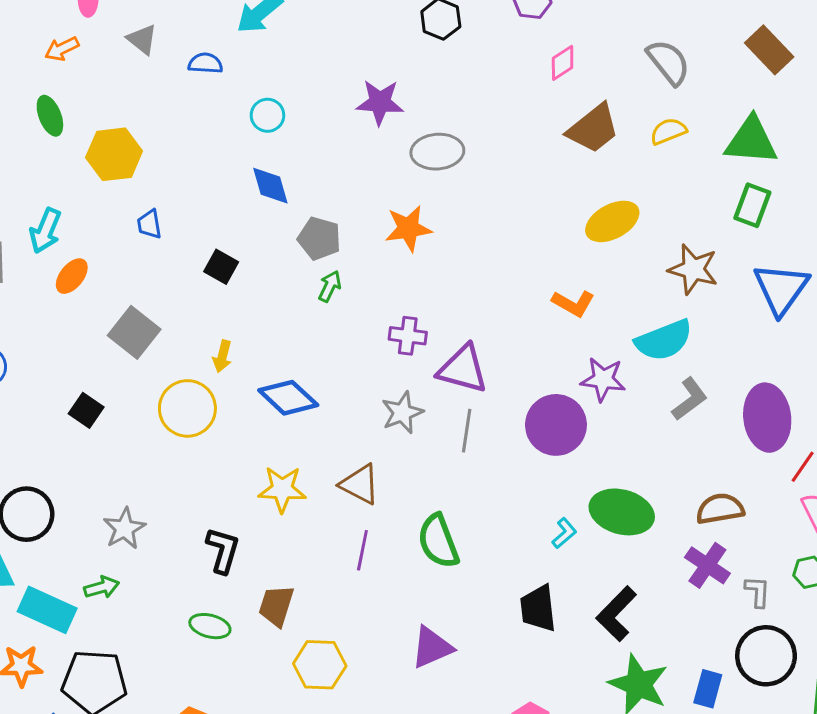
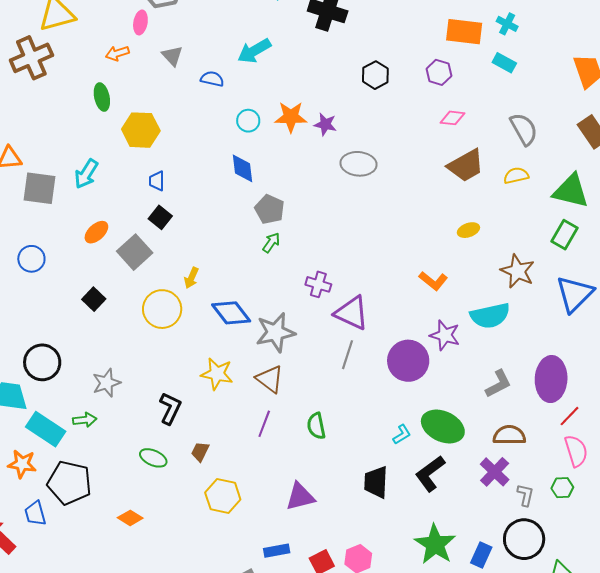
pink diamond: (563, 63) -> (453, 118), turned 30
purple star: (380, 102) -> (325, 124), size x0.7
yellow ellipse: (612, 221) -> (468, 230), size x0.6
orange star: (408, 228) -> (291, 117), moved
black square: (221, 267) -> (160, 217), moved
orange ellipse: (72, 276) -> (96, 232), moved
gray L-shape: (690, 399) -> (498, 384), moved
gray star: (402, 413) -> (275, 332), moved, size x1.4
green semicircle: (438, 541) -> (316, 426), size x0.7
brown trapezoid: (276, 606) -> (200, 452), size x0.7
black L-shape: (616, 614) -> (430, 473), moved

